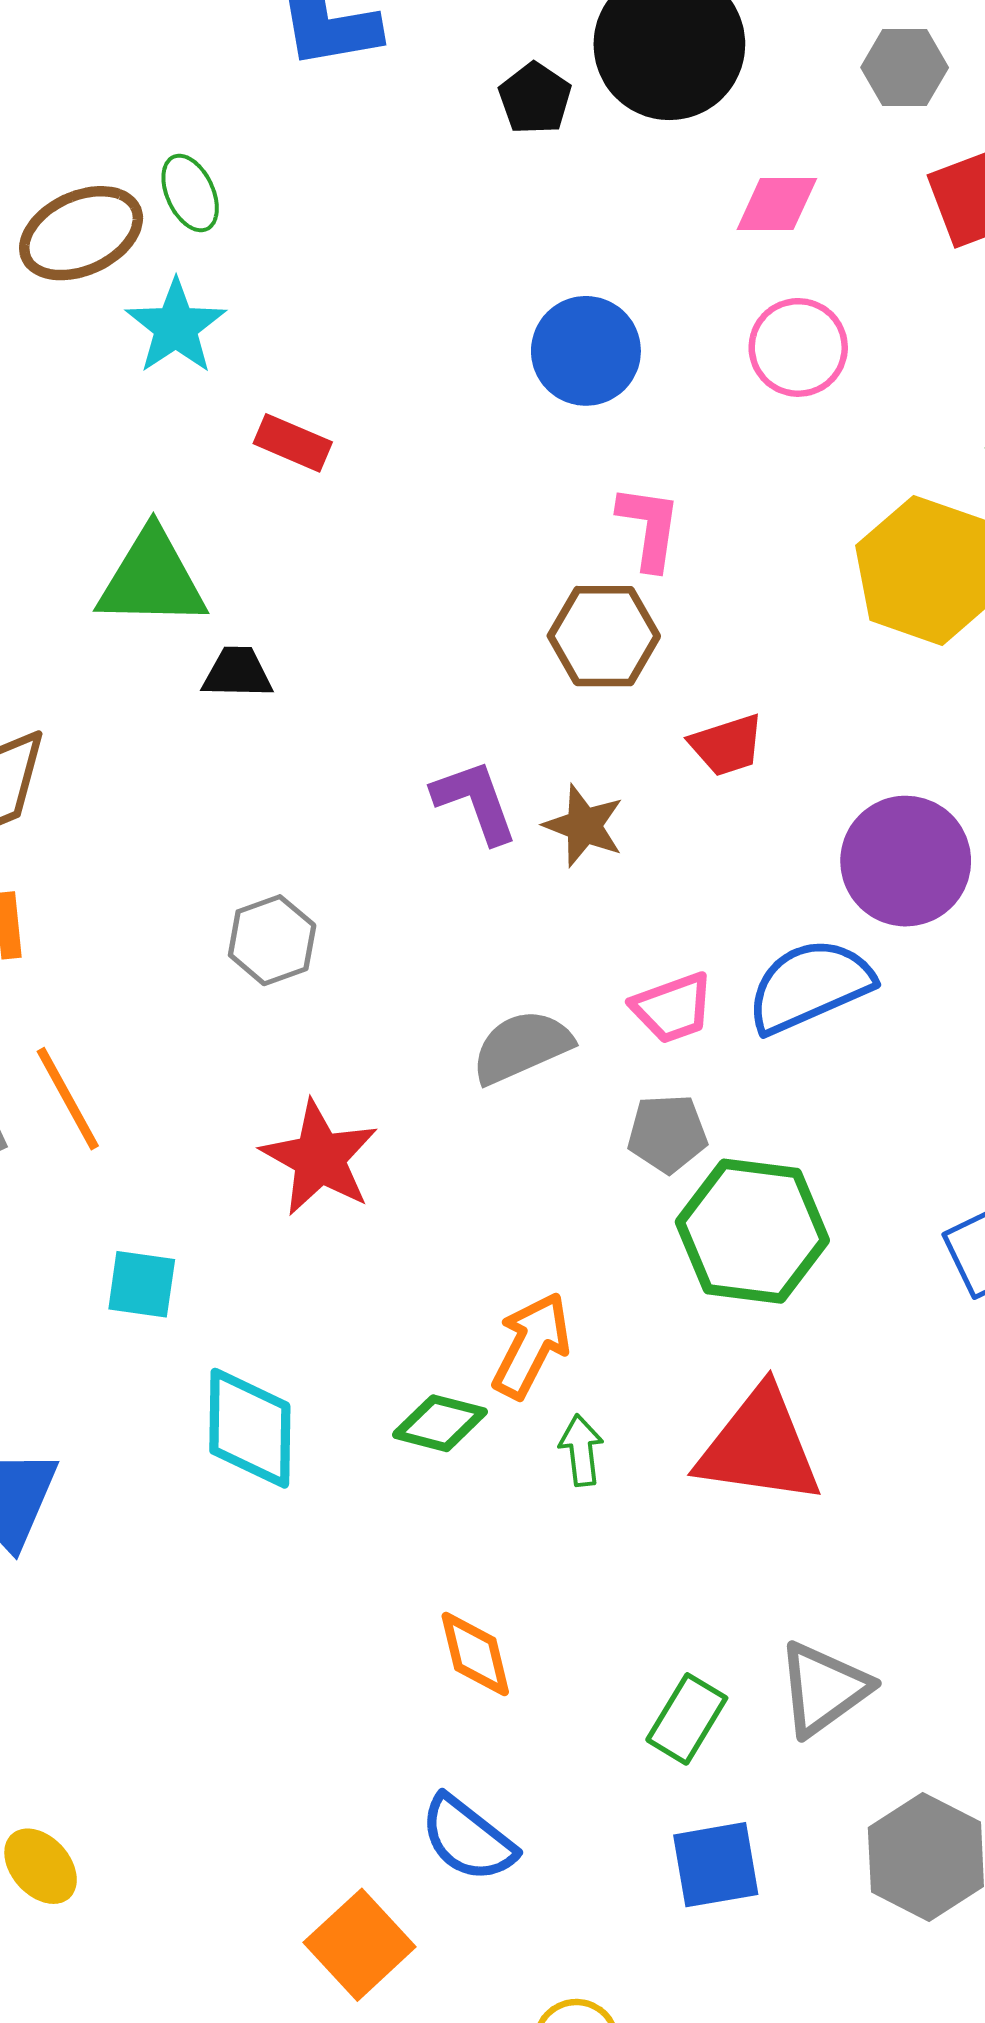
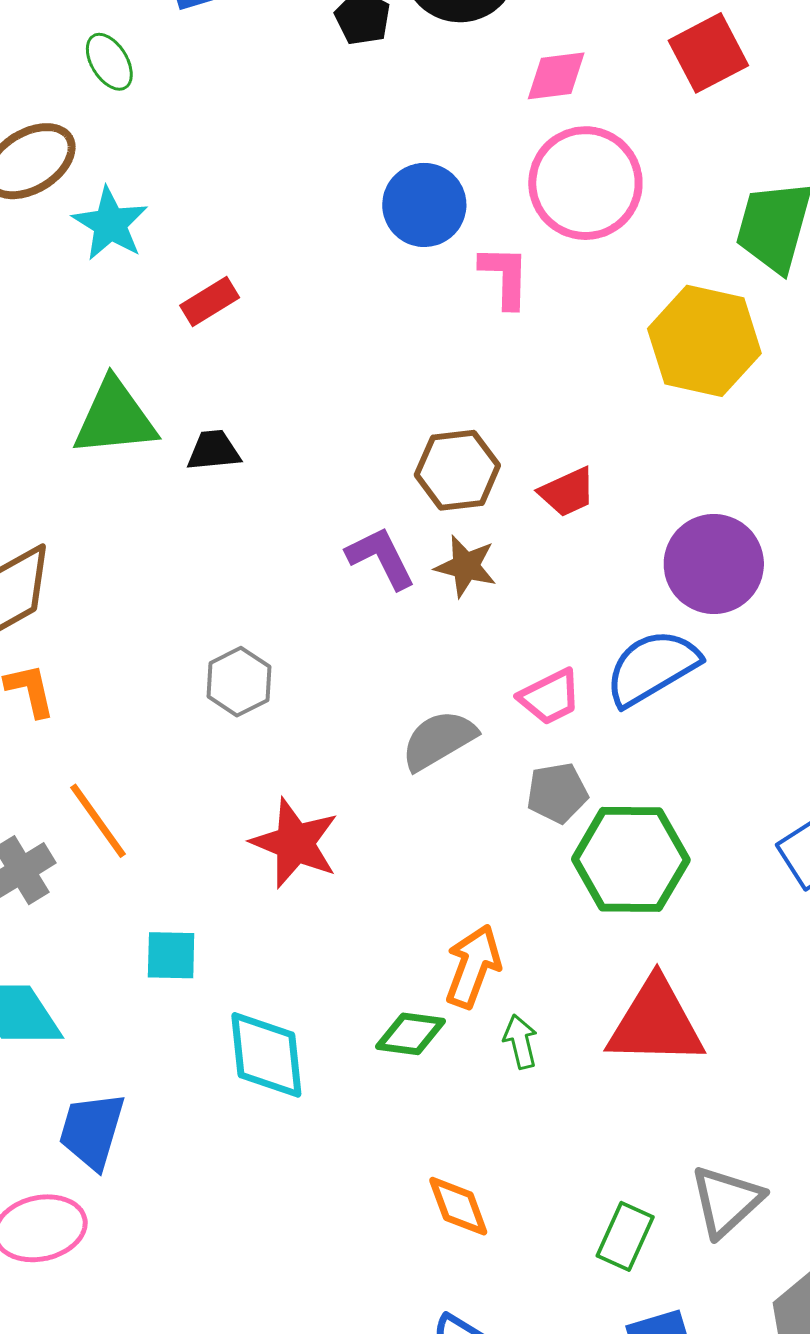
green ellipse: (190, 193) -> (109, 62), moved
pink circle: (798, 347) -> (585, 183), size x1.5
red rectangle: (293, 443) -> (210, 301), turned -48
pink L-shape: (649, 527) -> (505, 277), moved
brown hexagon: (604, 636) -> (457, 470), moved
black trapezoid: (237, 673) -> (214, 450), moved

